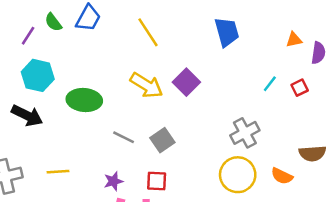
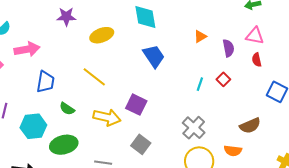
green semicircle: (53, 22) -> (67, 109), moved
orange triangle: (294, 40) -> (200, 36), moved
cyan hexagon: (38, 75) -> (33, 126), moved
gray square: (162, 140) -> (141, 144), moved

